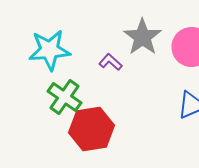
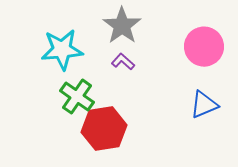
gray star: (142, 37) -> (122, 26), moved

